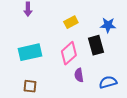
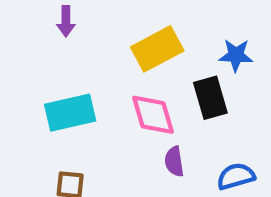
yellow rectangle: (71, 22) -> (157, 49), size x1.6
pink diamond: (69, 53) -> (153, 115), turned -65

